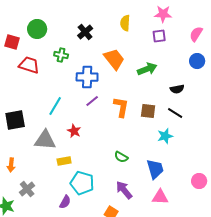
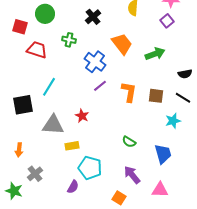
purple square: (159, 36) -> (167, 21), turned -32
blue cross: (87, 77) -> (95, 62), turned 35
cyan line: (55, 106) -> (49, 87), moved
pink triangle: (160, 197) -> (160, 190), moved

